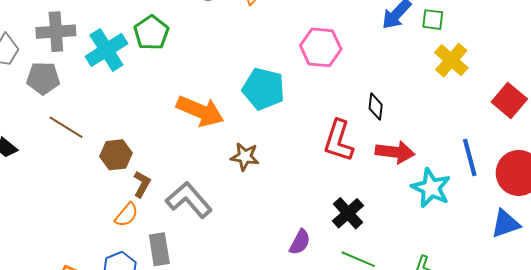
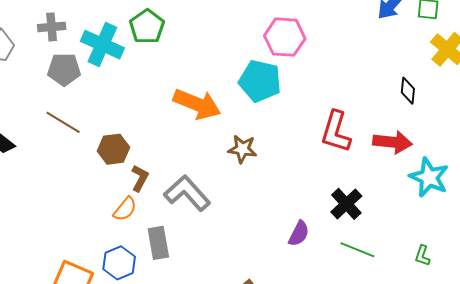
gray cross: (56, 32) -> (52, 27), size x0.7
pink hexagon: (321, 47) -> (285, 37), moved
cyan cross: (106, 50) -> (102, 45), turned -33
gray pentagon: (43, 78) -> (64, 69), moved
black diamond: (376, 107) -> (408, 91), moved

